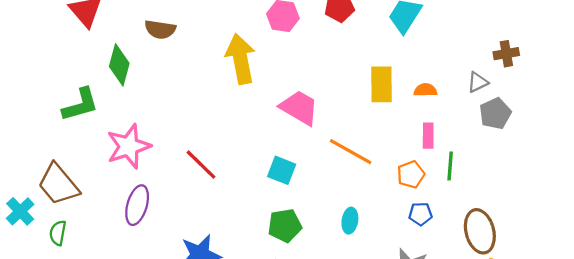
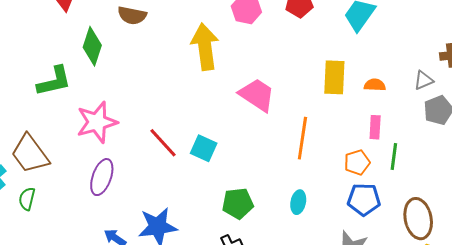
orange line: (351, 152) -> (302, 138), turned 66
cyan square: (282, 170) -> (204, 148), moved
blue pentagon: (420, 214) -> (364, 199), size x1.5

